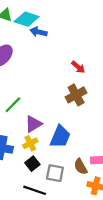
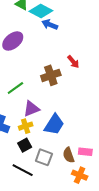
red arrow: (78, 67) -> (73, 62), moved
brown cross: (76, 95) -> (51, 75), moved

